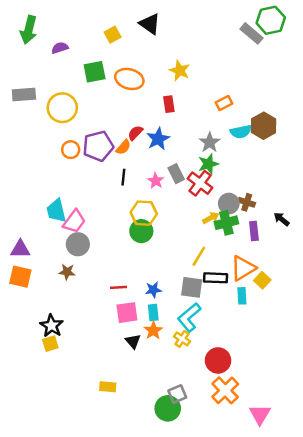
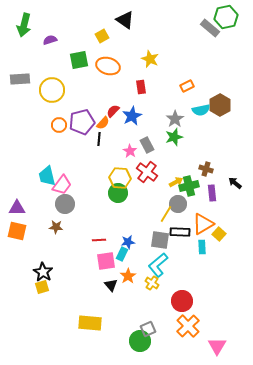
yellow square: (113, 35) -> (102, 36), moved
black line: (123, 177) -> (99, 139), moved
red cross: (200, 183) -> (147, 172), moved
gray circle: (229, 204) -> (178, 204), moved
cyan rectangle: (153, 313) -> (122, 254), moved, turned 32
yellow rectangle: (108, 387) -> (90, 323), size x1.6

